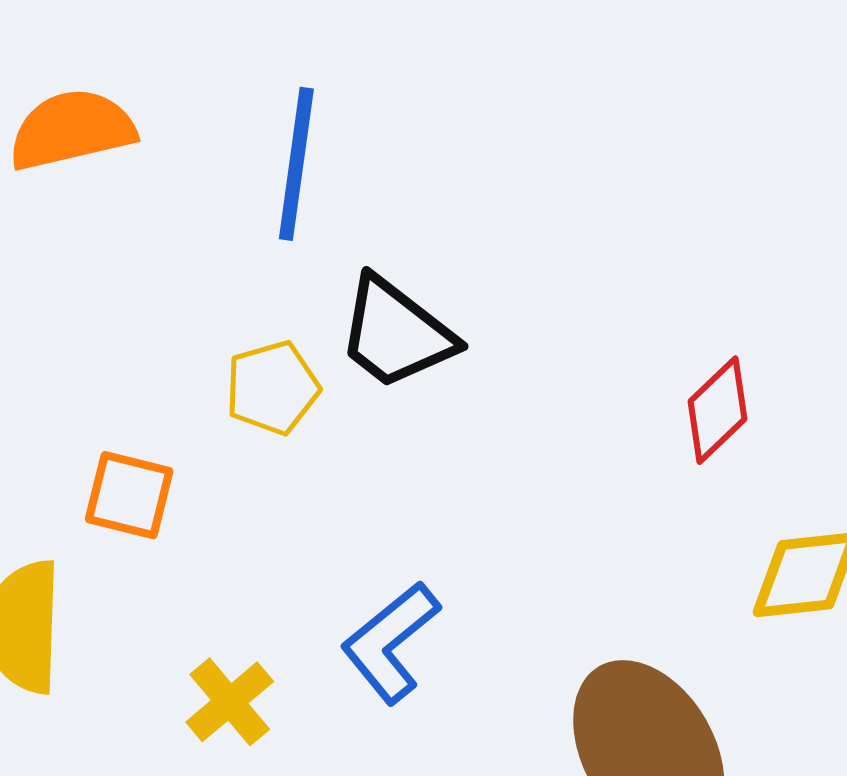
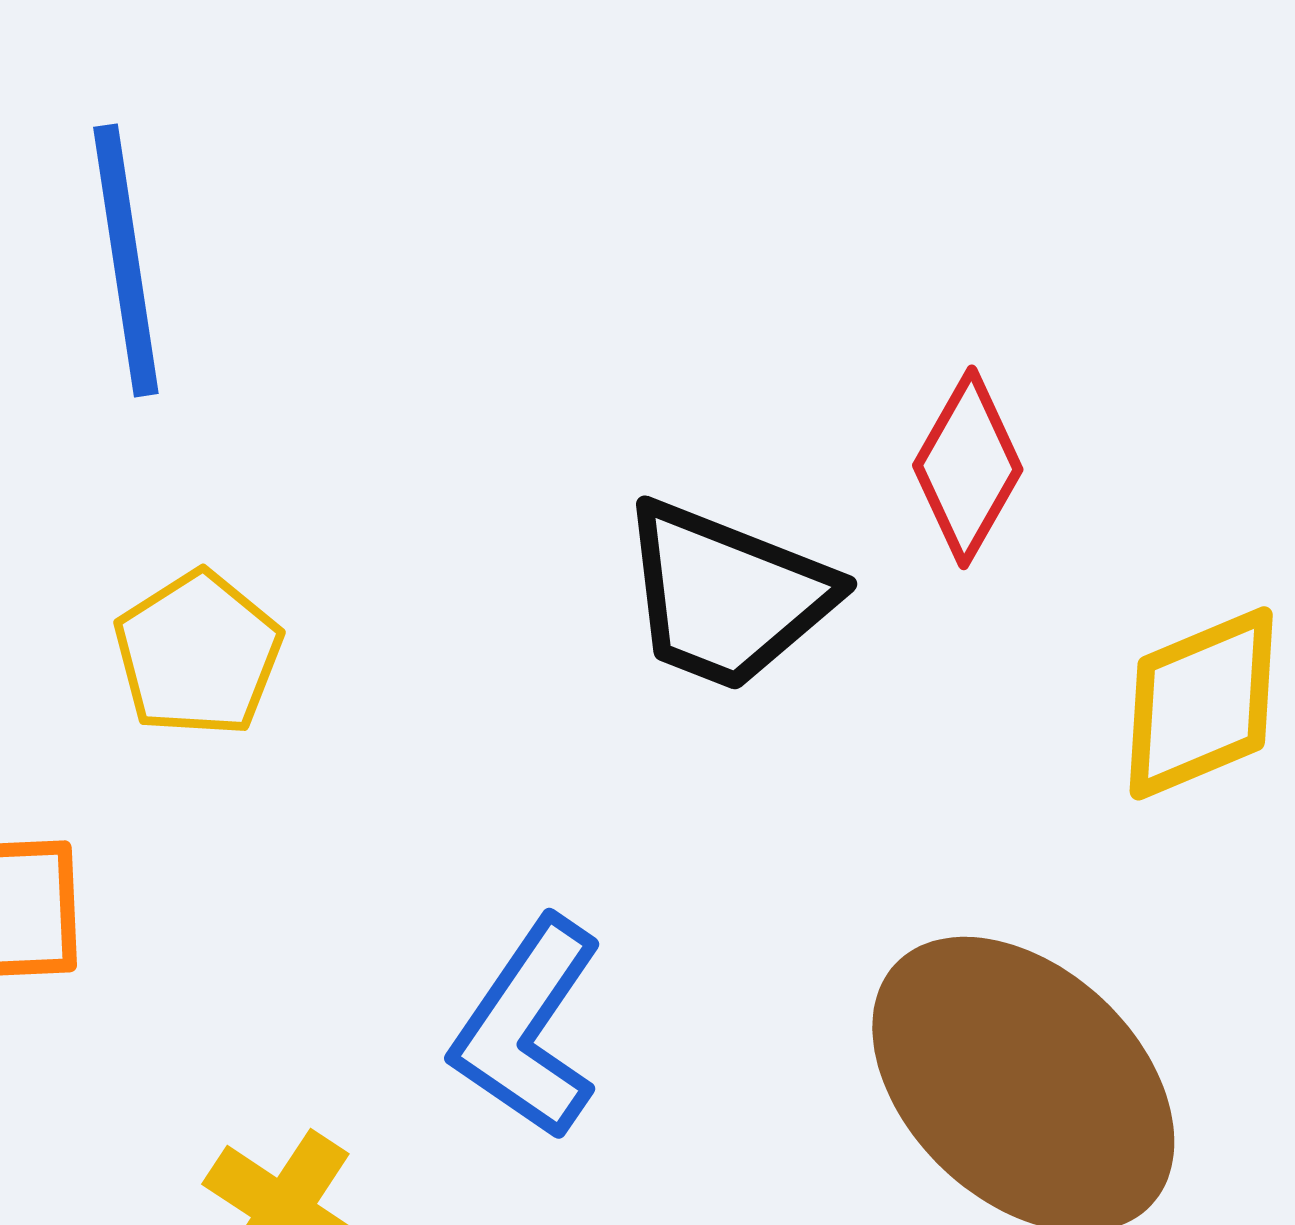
black trapezoid: (396, 333) -> (727, 596), moved

